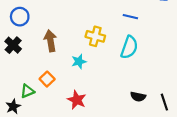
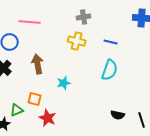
yellow cross: (95, 36) -> (77, 41), moved
orange square: (47, 79) -> (35, 99), turned -32
red star: (77, 100) -> (48, 118), moved

